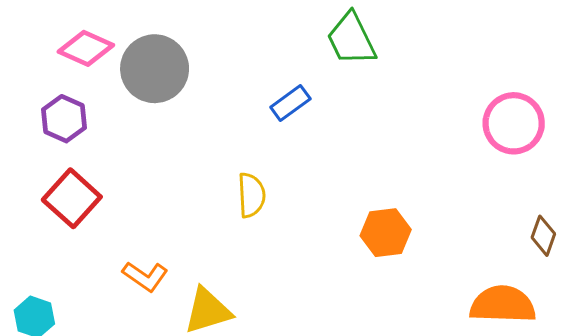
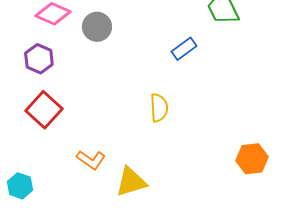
gray circle: (155, 69) -> (97, 27), size x0.7
orange hexagon: (386, 233) -> (252, 159), moved

